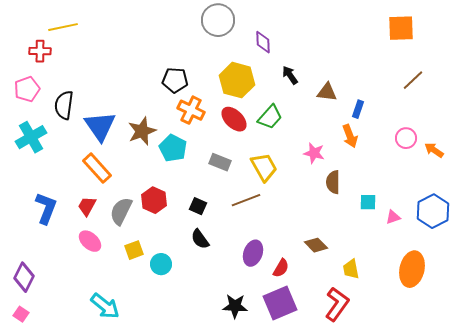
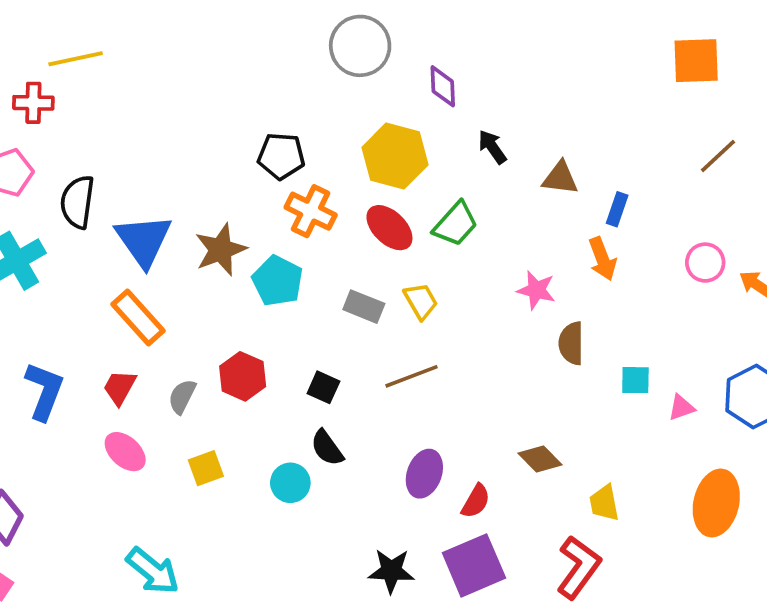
yellow trapezoid: (264, 167) -> (421, 301), moved, size x0.7
gray semicircle: (121, 211) -> (182, 397), size x0.7
cyan circle: (161, 264) -> (290, 483), moved

